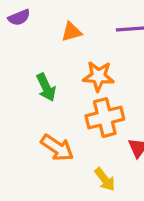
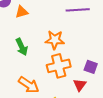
orange triangle: (71, 32) -> (22, 12), moved

